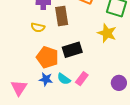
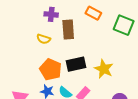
yellow star: (107, 33) -> (104, 69), moved

